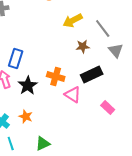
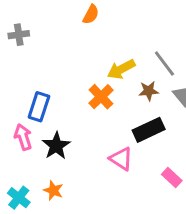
yellow arrow: (73, 20) -> (121, 69), moved
brown star: (83, 46) -> (149, 91), moved
orange cross: (56, 76) -> (101, 97), moved, turned 30

